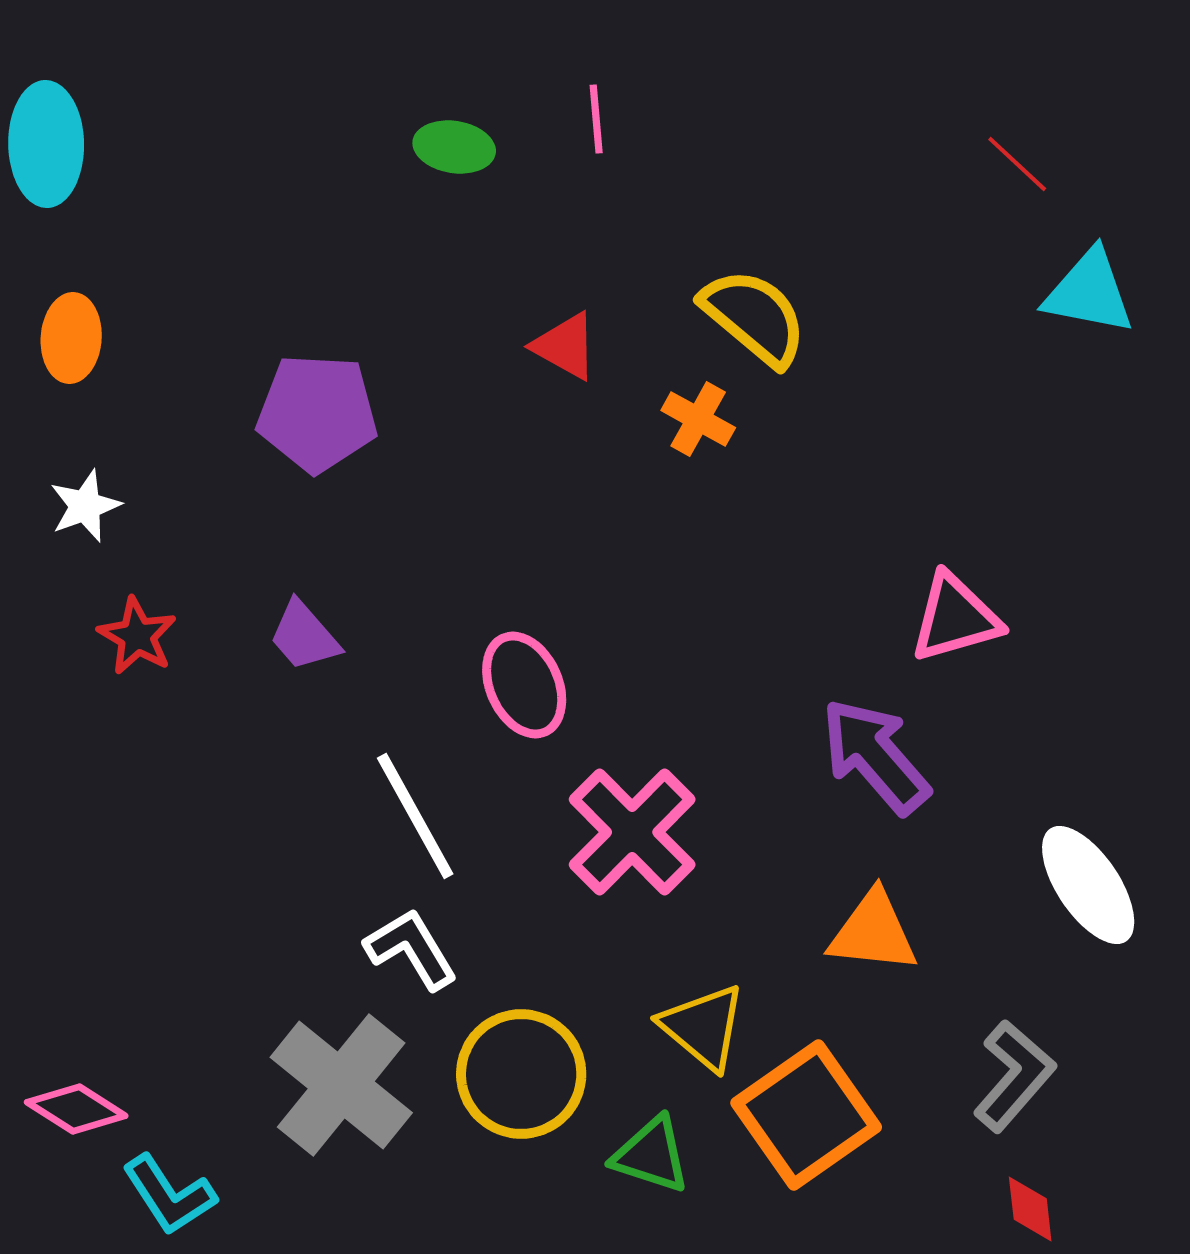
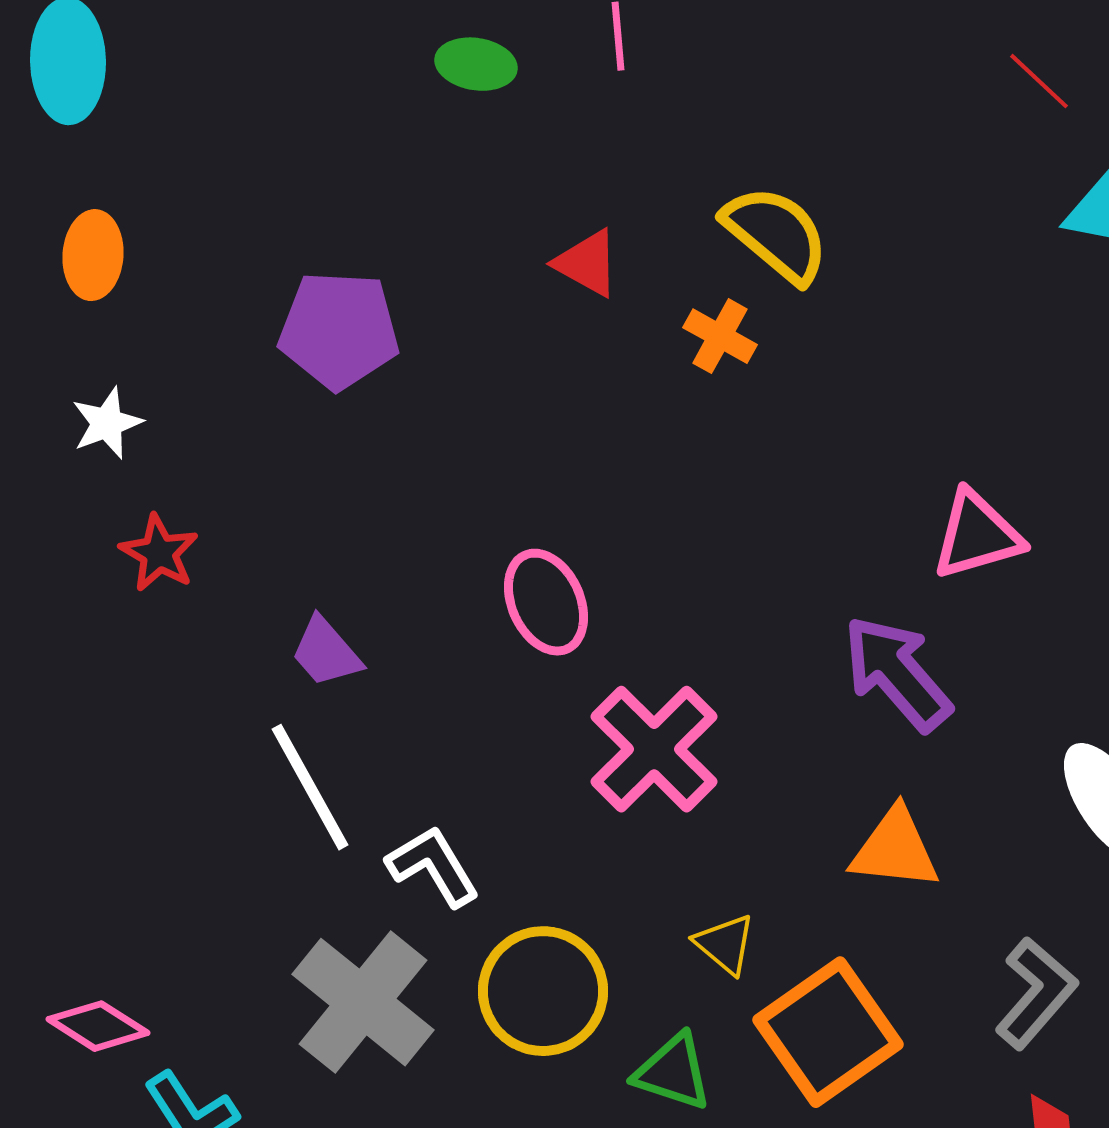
purple trapezoid: (304, 636) -> (326, 652), moved
white line: (415, 816) -> (310, 787), moved
yellow triangle: (703, 1027) -> (725, 944), size x0.7

